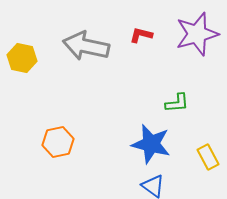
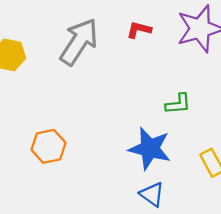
gray arrow: (86, 46) -> (79, 42), turned 111

